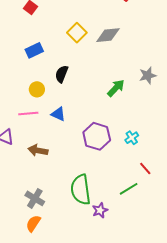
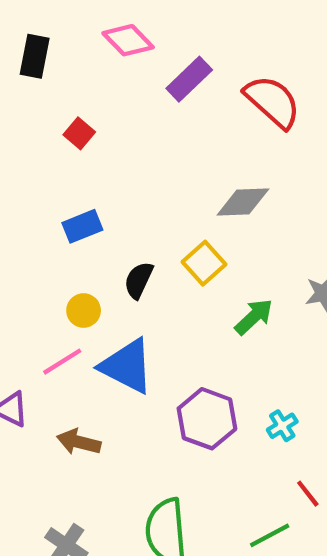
yellow square: (77, 33) -> (204, 263), moved
pink line: (28, 114) -> (62, 362), turned -30
blue triangle: (58, 114) -> (127, 366), size x1.8

